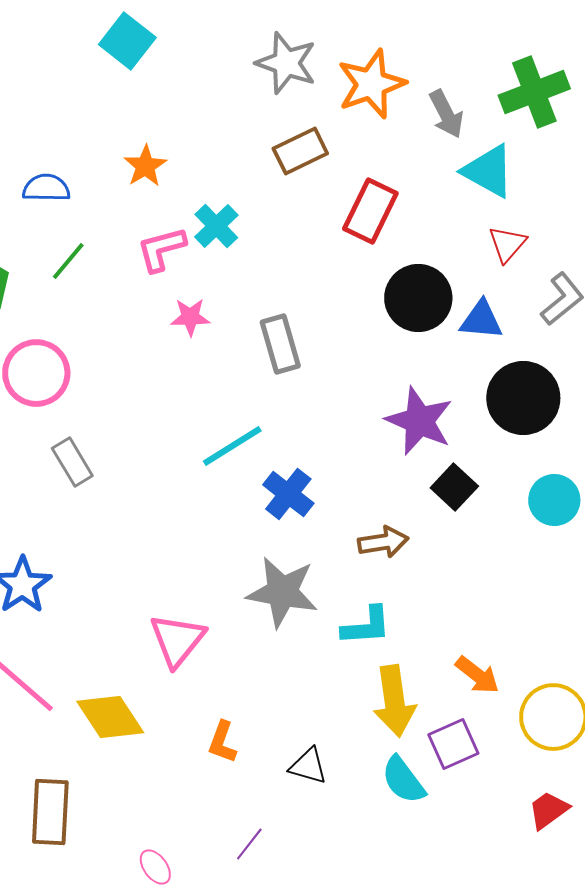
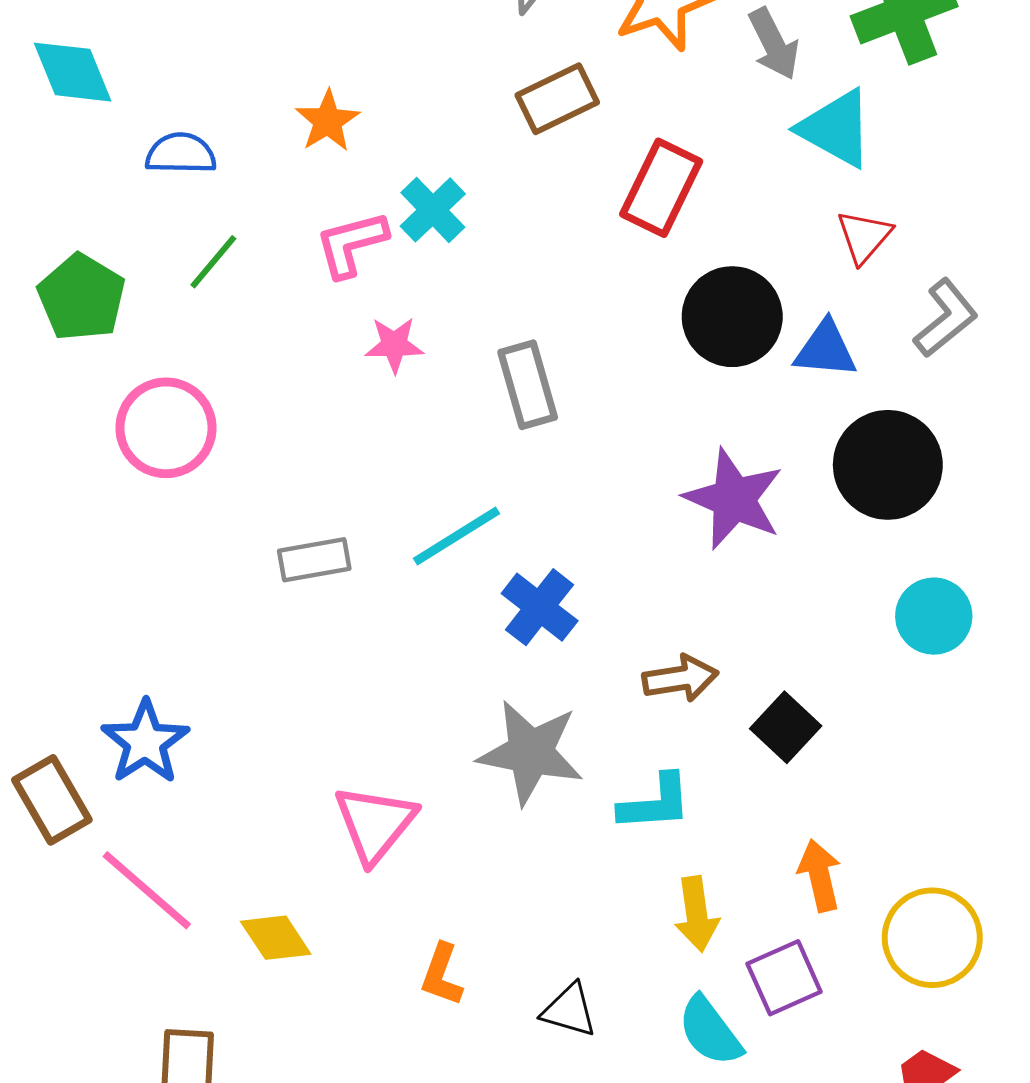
gray rectangle: (72, 462) -> (314, 560), moved, turned -69
black square: (454, 487) -> (786, 727), moved
orange arrow: (477, 675) -> (820, 875), turned -141
yellow arrow: (394, 701) -> (697, 914), size x0.7
yellow diamond: (110, 717) -> (276, 938), size x0.7

